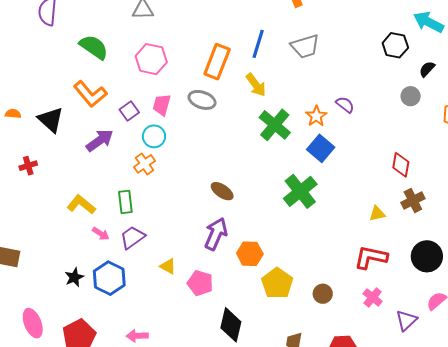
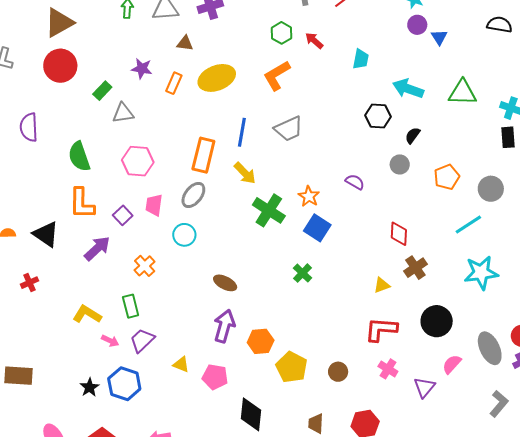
green semicircle: (94, 47) -> (79, 157), turned -136
orange L-shape: (90, 94) -> (82, 203), turned 48
gray ellipse: (202, 100) -> (193, 195), turned -64
purple semicircle: (345, 105) -> (355, 182), moved
cyan circle: (154, 136) -> (184, 235), moved
green cross: (300, 191) -> (303, 273), size x0.6

